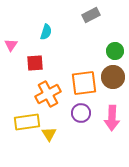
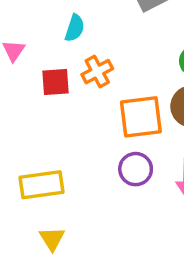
orange cross: (48, 94) -> (97, 72), moved, size x0.7
yellow triangle: (49, 134) -> (52, 239), moved

